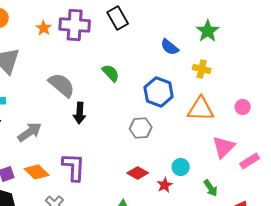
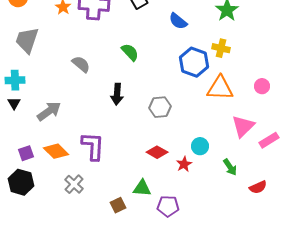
blue semicircle: (170, 47) -> (178, 21), moved
gray semicircle: (62, 85) -> (81, 64), size x0.7
blue hexagon: (159, 92) -> (194, 62), moved
black arrow: (80, 113) -> (117, 94), moved

